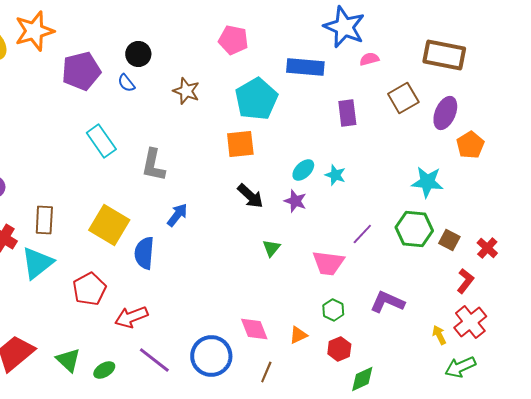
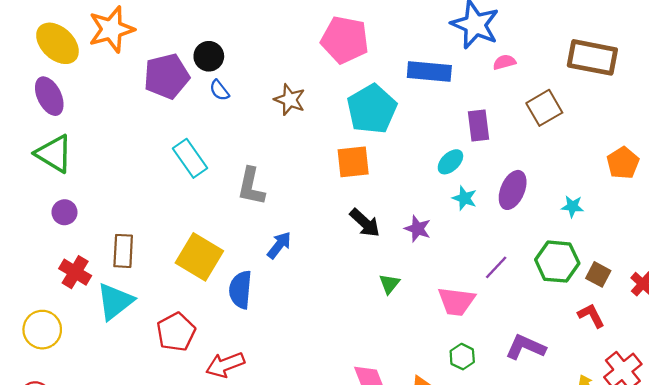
pink pentagon: (233, 40) -> (345, 40), size x1.4
black circle: (138, 54) -> (209, 56), moved
purple ellipse: (445, 113) -> (513, 190), moved
cyan ellipse: (303, 170) -> (450, 162), moved
cyan star: (427, 182) -> (572, 206), size x0.6
red L-shape: (465, 281) -> (591, 315), moved, turned -65

